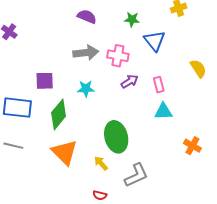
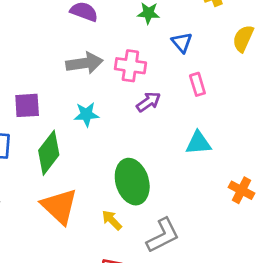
blue triangle: (154, 41) -> (182, 42), size x0.7
yellow semicircle: (198, 68) -> (243, 38), moved, turned -120
pink rectangle: (159, 85) -> (197, 84), moved

